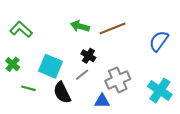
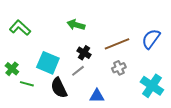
brown line: (113, 28) -> (117, 44), moved
green cross: (13, 64) -> (12, 69), moved
gray cross: (118, 80) -> (119, 68), moved, size x0.6

